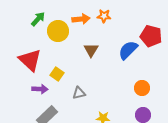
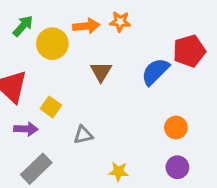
red pentagon: (151, 36) -> (189, 51), turned -30

